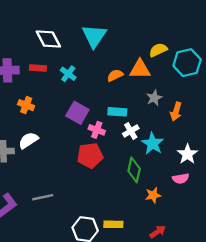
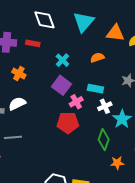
orange triangle: (140, 69) -> (115, 33), moved
cyan cross: (68, 74) -> (62, 60), moved
pink cross: (97, 130) -> (76, 102), turned 32
gray line: (43, 197) -> (13, 137), moved

